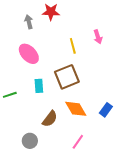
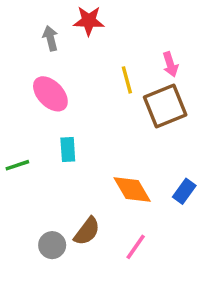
brown square: (67, 77) -> (165, 106), moved
brown semicircle: (50, 119) -> (87, 231), moved

